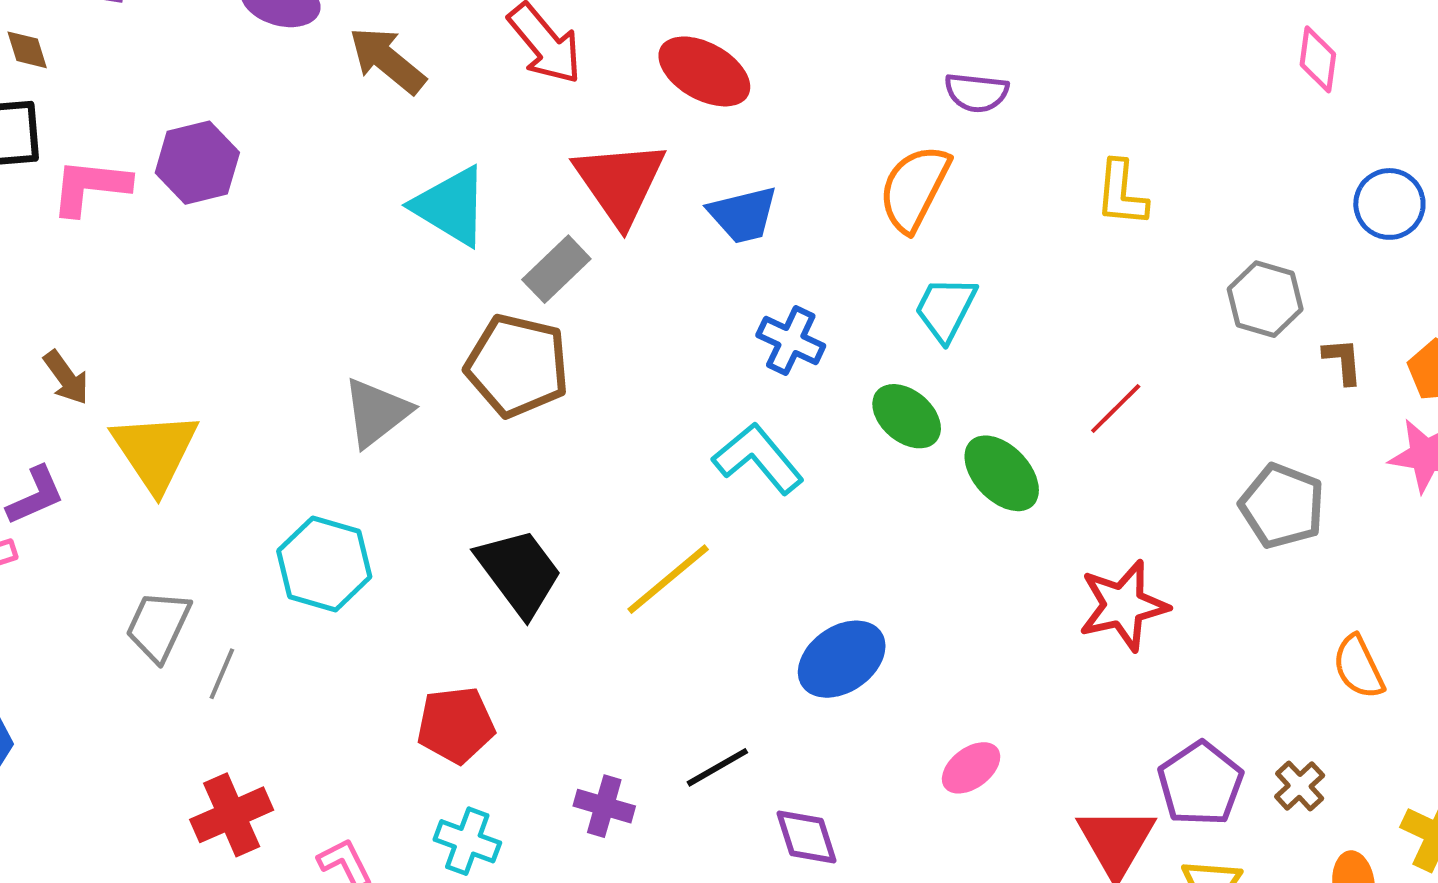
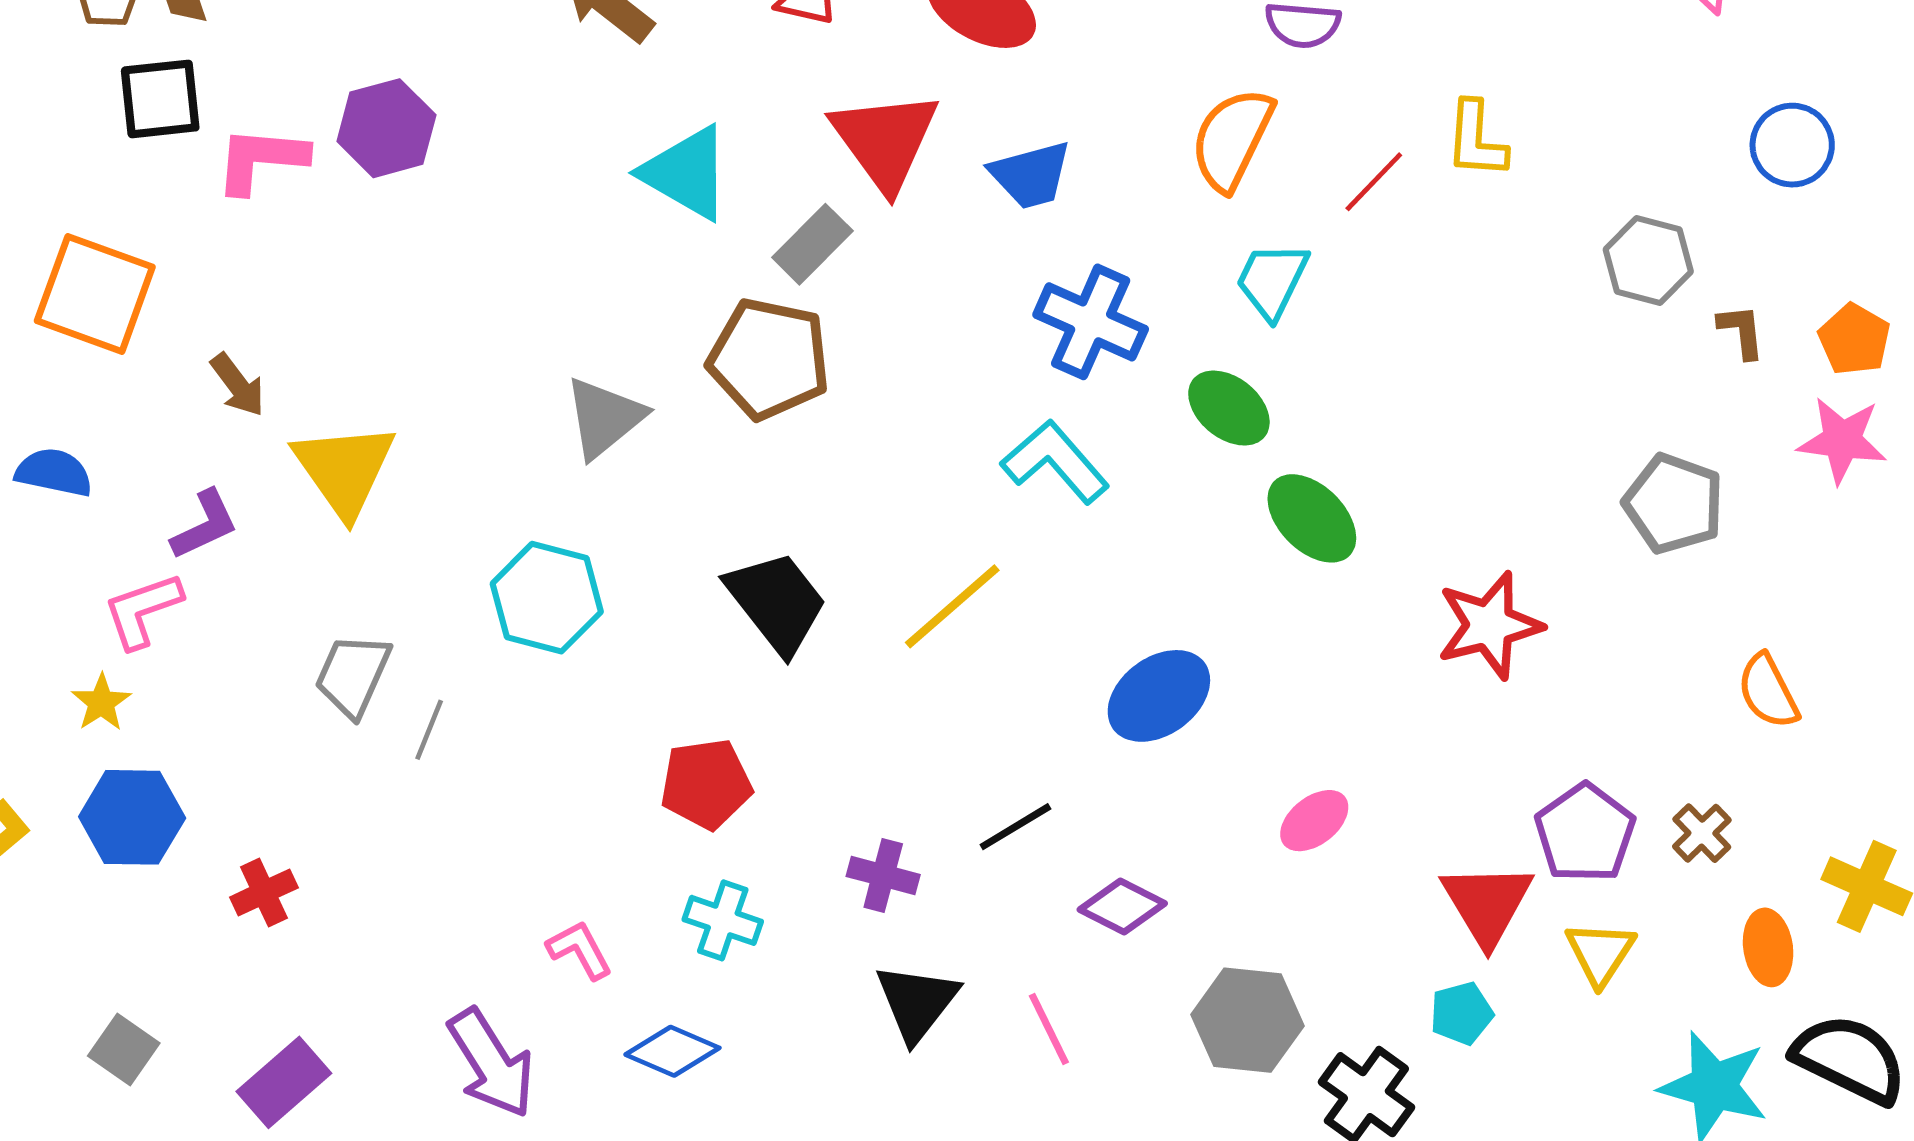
blue cross: (791, 341) -> (1091, 322), size x1.4
red line: (1116, 408) -> (1374, 182), moved
green ellipse: (1002, 473) -> (1312, 518), moved
red cross: (232, 815) -> (264, 892), moved, size x0.7
purple diamond: (807, 837) -> (1122, 906), turned -44

